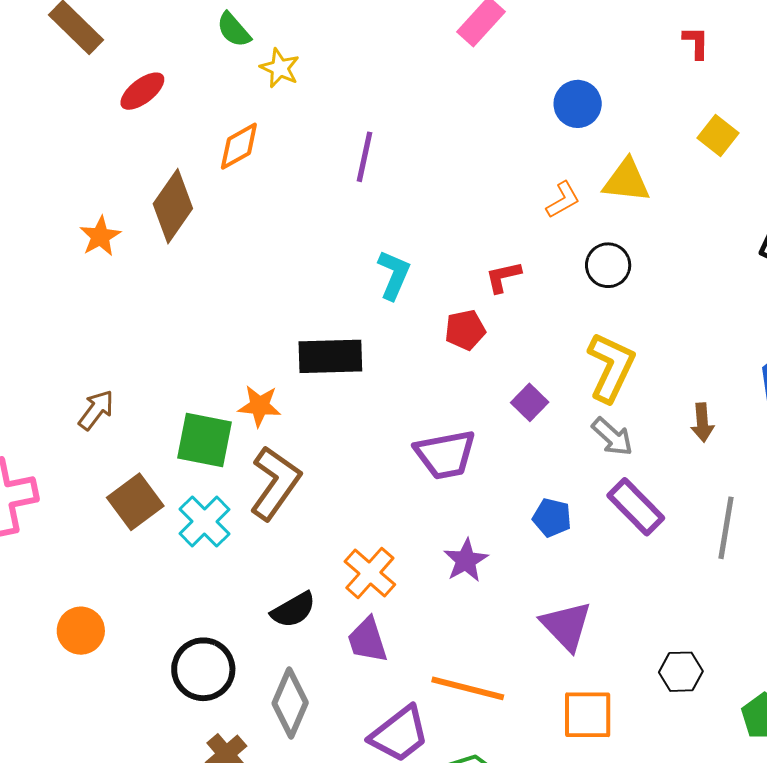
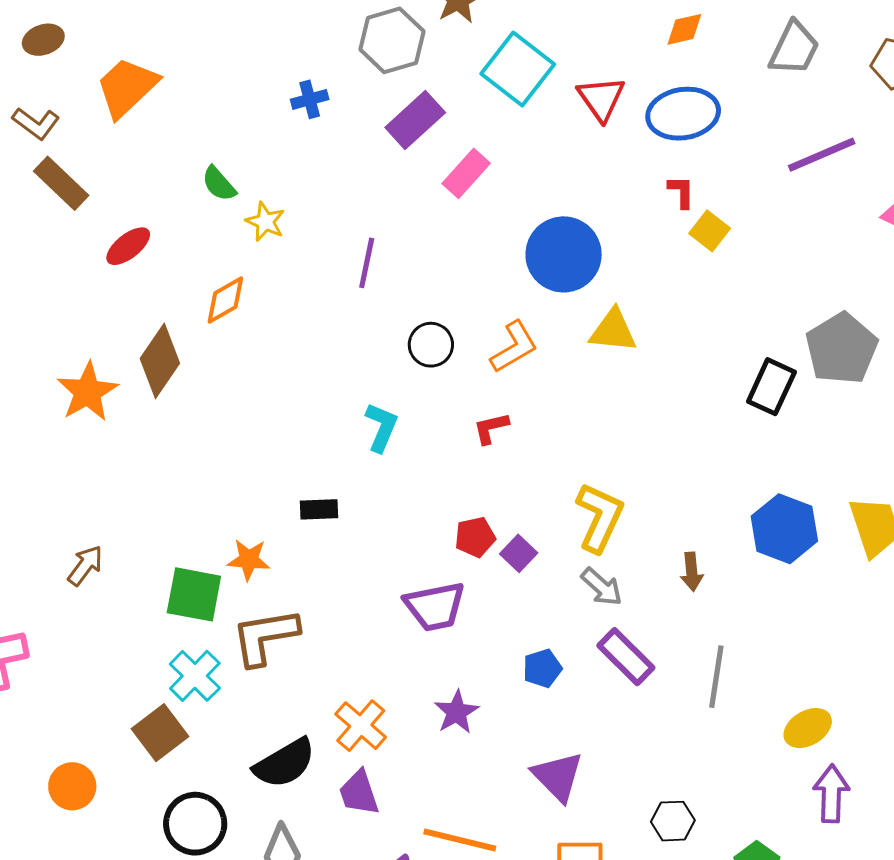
blue circle: (578, 104) -> (564, 254), size x1.6
yellow square: (718, 136) -> (710, 231), moved
purple line: (364, 157) -> (367, 263), moved
orange L-shape: (563, 200) -> (514, 347), moved, size x1.4
orange star: (100, 236) -> (88, 392), size x1.5
black circle: (608, 265) -> (431, 345), moved
red pentagon: (465, 330) -> (475, 537), moved
black rectangle: (330, 356) -> (319, 509), size x0.6
brown L-shape: (275, 483) -> (265, 637), turned -134
brown square: (135, 502) -> (160, 733), moved
blue pentagon: (552, 518) -> (542, 668), turned -30
black semicircle: (293, 610) -> (285, 763), size x1.4

